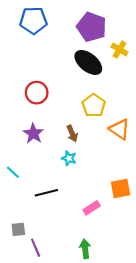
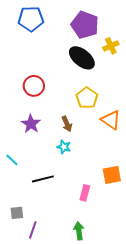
yellow cross: (120, 50) -> (111, 46), turned 35
pink rectangle: (92, 208) -> (85, 193), turned -42
purple line: (36, 248) -> (33, 230), turned 42

